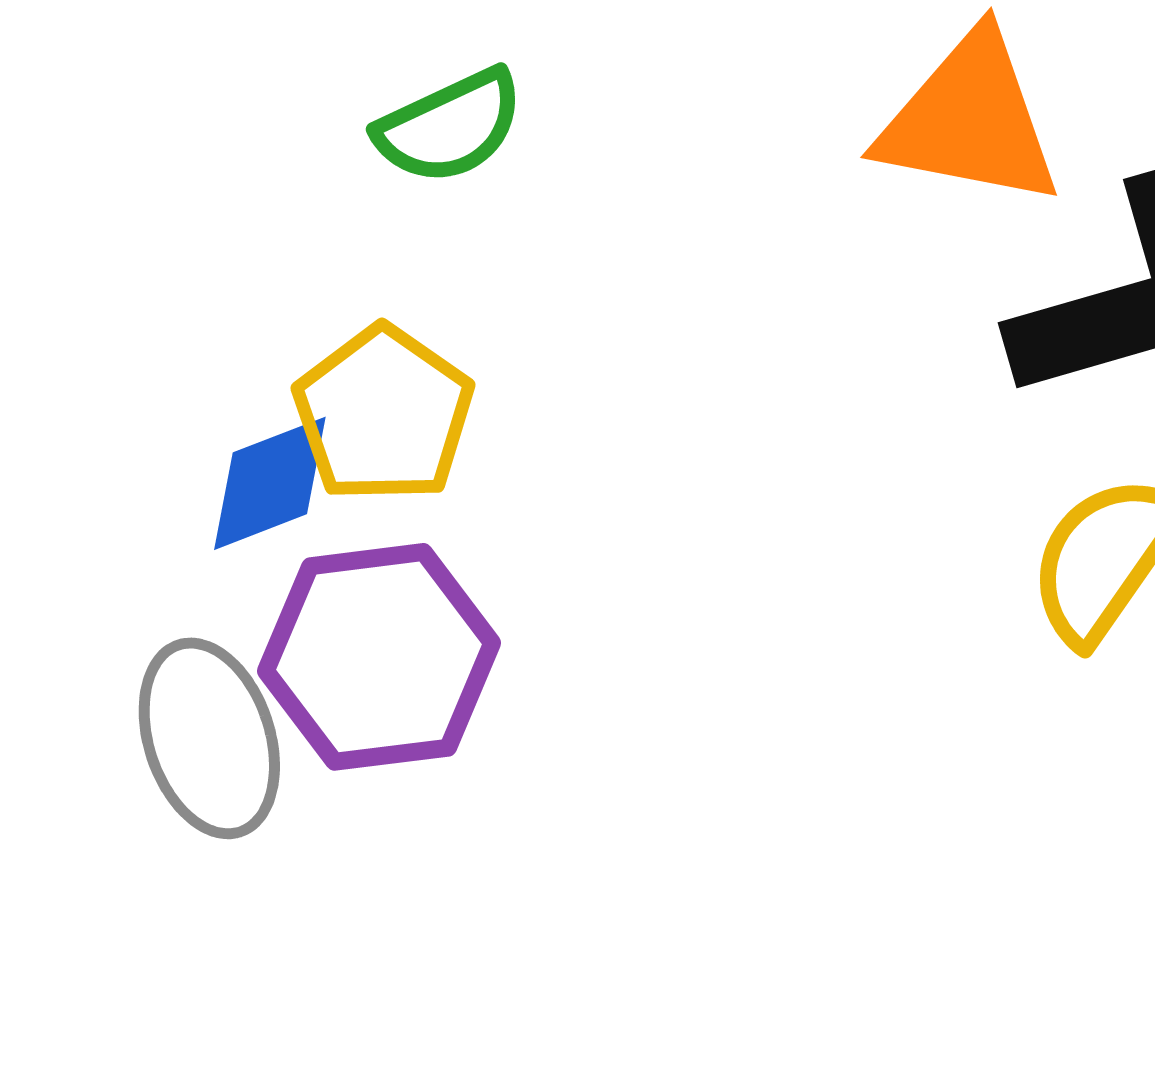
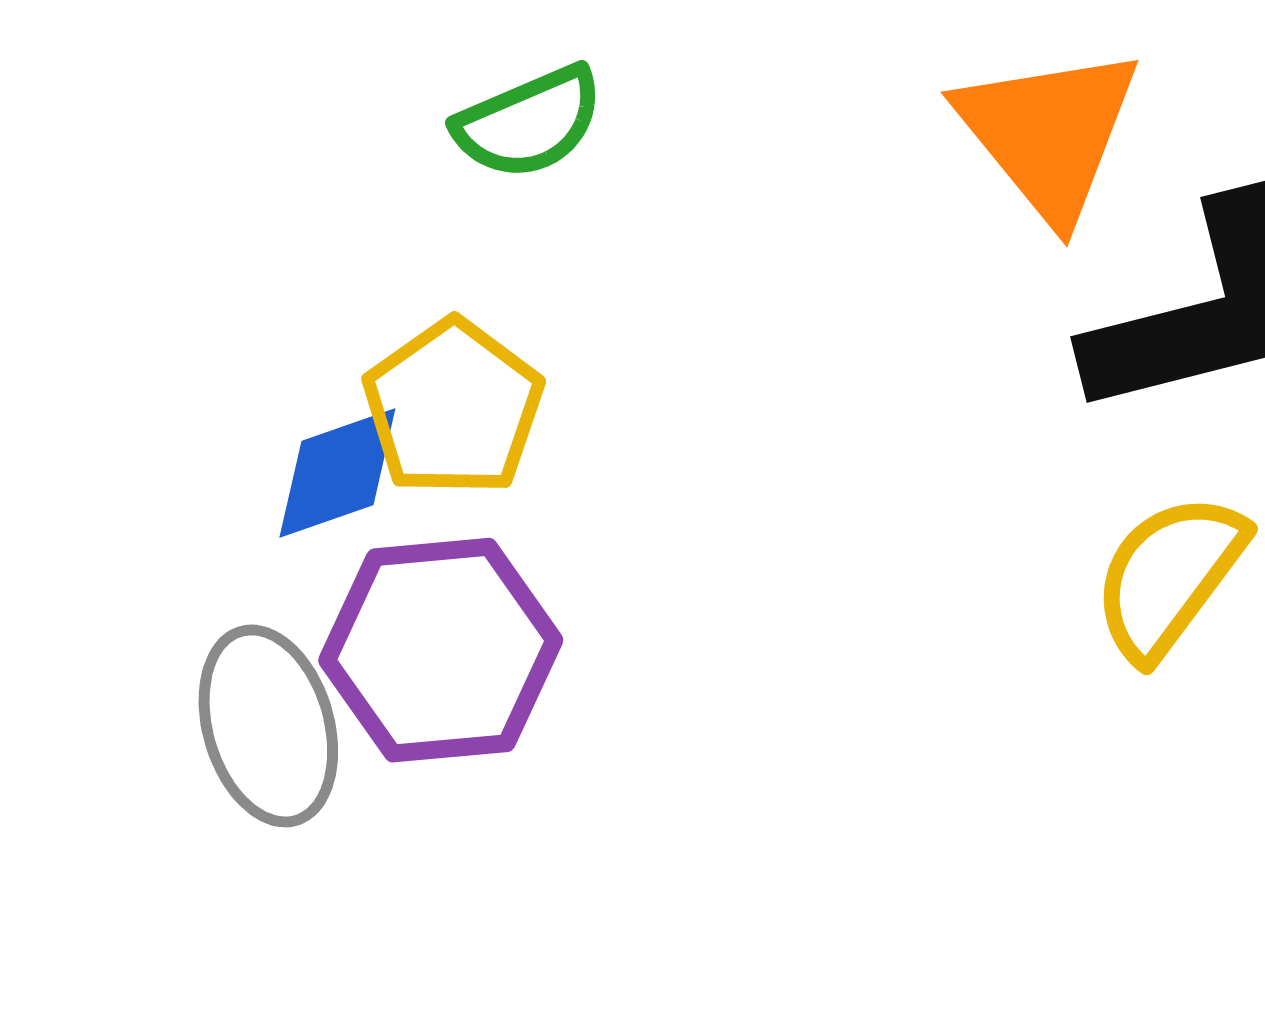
orange triangle: (970, 120) -> (1049, 133), turned 38

